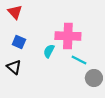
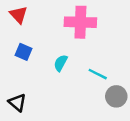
pink cross: (68, 36) -> (80, 22), moved
black triangle: (14, 67) -> (17, 103), moved

